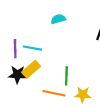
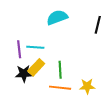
cyan semicircle: (58, 19) -> (57, 17), size x1.5
green line: (66, 76) -> (60, 70), moved

